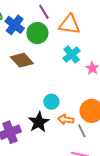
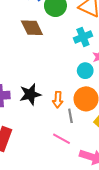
cyan circle: (51, 102) -> (85, 71), moved
orange arrow: (66, 119) -> (58, 100), turned -112

